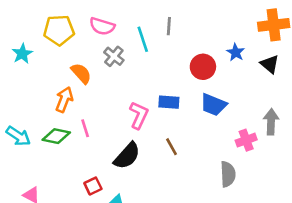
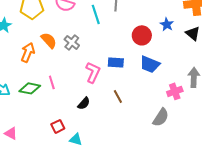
gray cross: (114, 56) -> (72, 42), moved
orange arrow: (64, 100) -> (28, 52), moved
black semicircle: (127, 156) -> (84, 103), size x0.6
gray semicircle: (228, 174) -> (161, 117), turned 36

